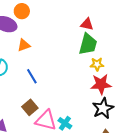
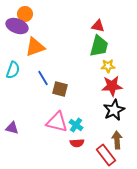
orange circle: (22, 11) -> (25, 14), moved
orange triangle: (24, 45) -> (35, 47), size x1.5
brown square: (30, 107) -> (60, 89), moved, turned -35

